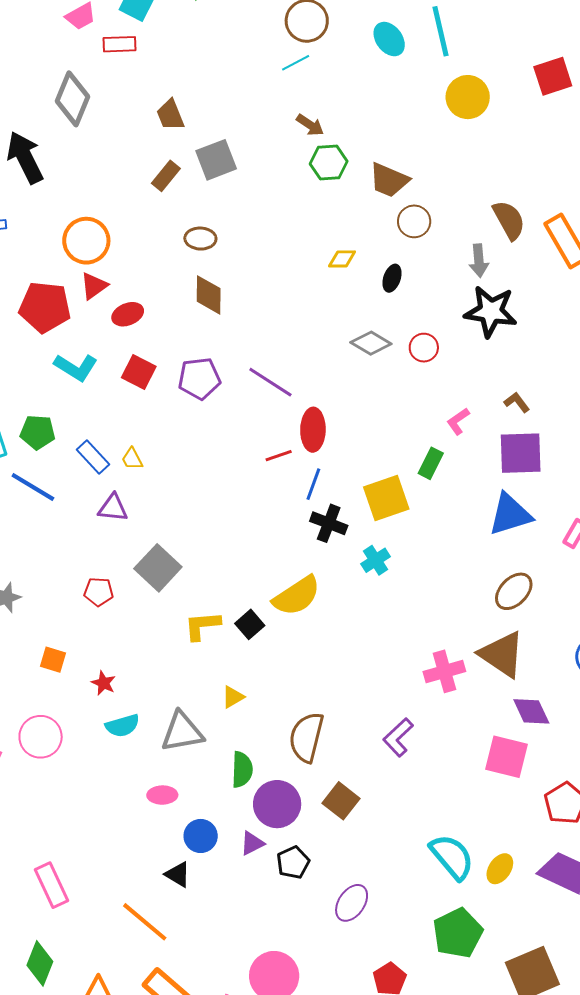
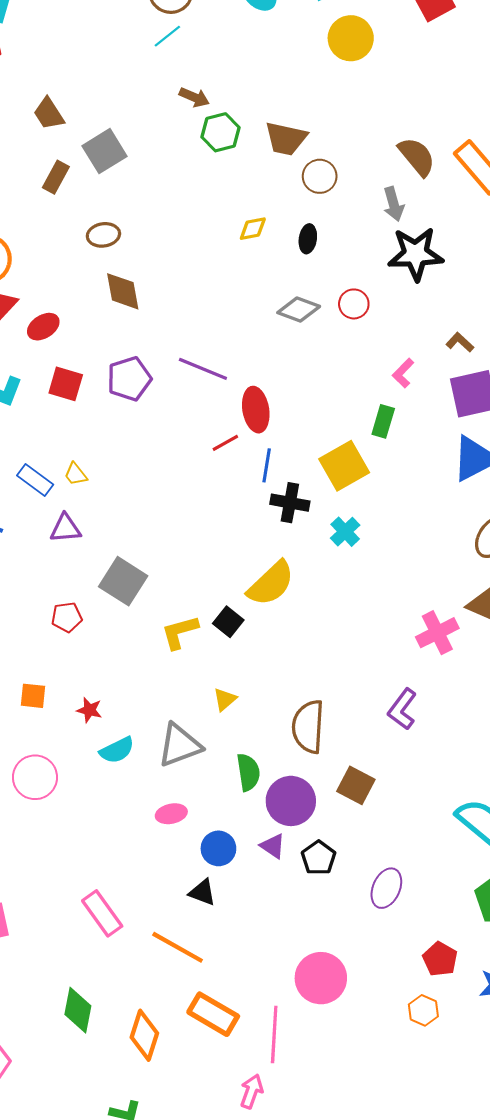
purple triangle: (252, 843) -> (273, 846), turned -48
pink rectangle: (52, 885) -> (102, 913), moved

